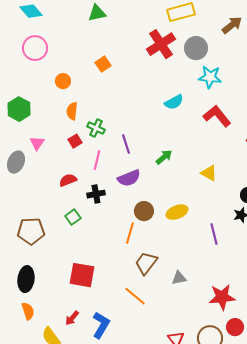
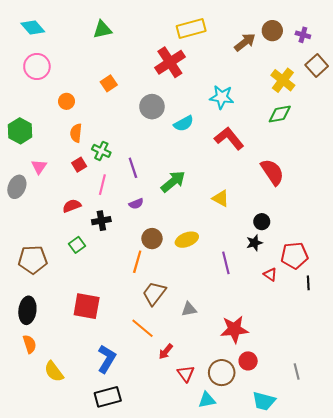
gray circle: (196, 48) -> (152, 107), moved
green arrow: (164, 157) -> (173, 182), size x1.4
purple semicircle: (129, 178) -> (136, 204), size x0.6
red arrow: (72, 318) -> (166, 351), moved

